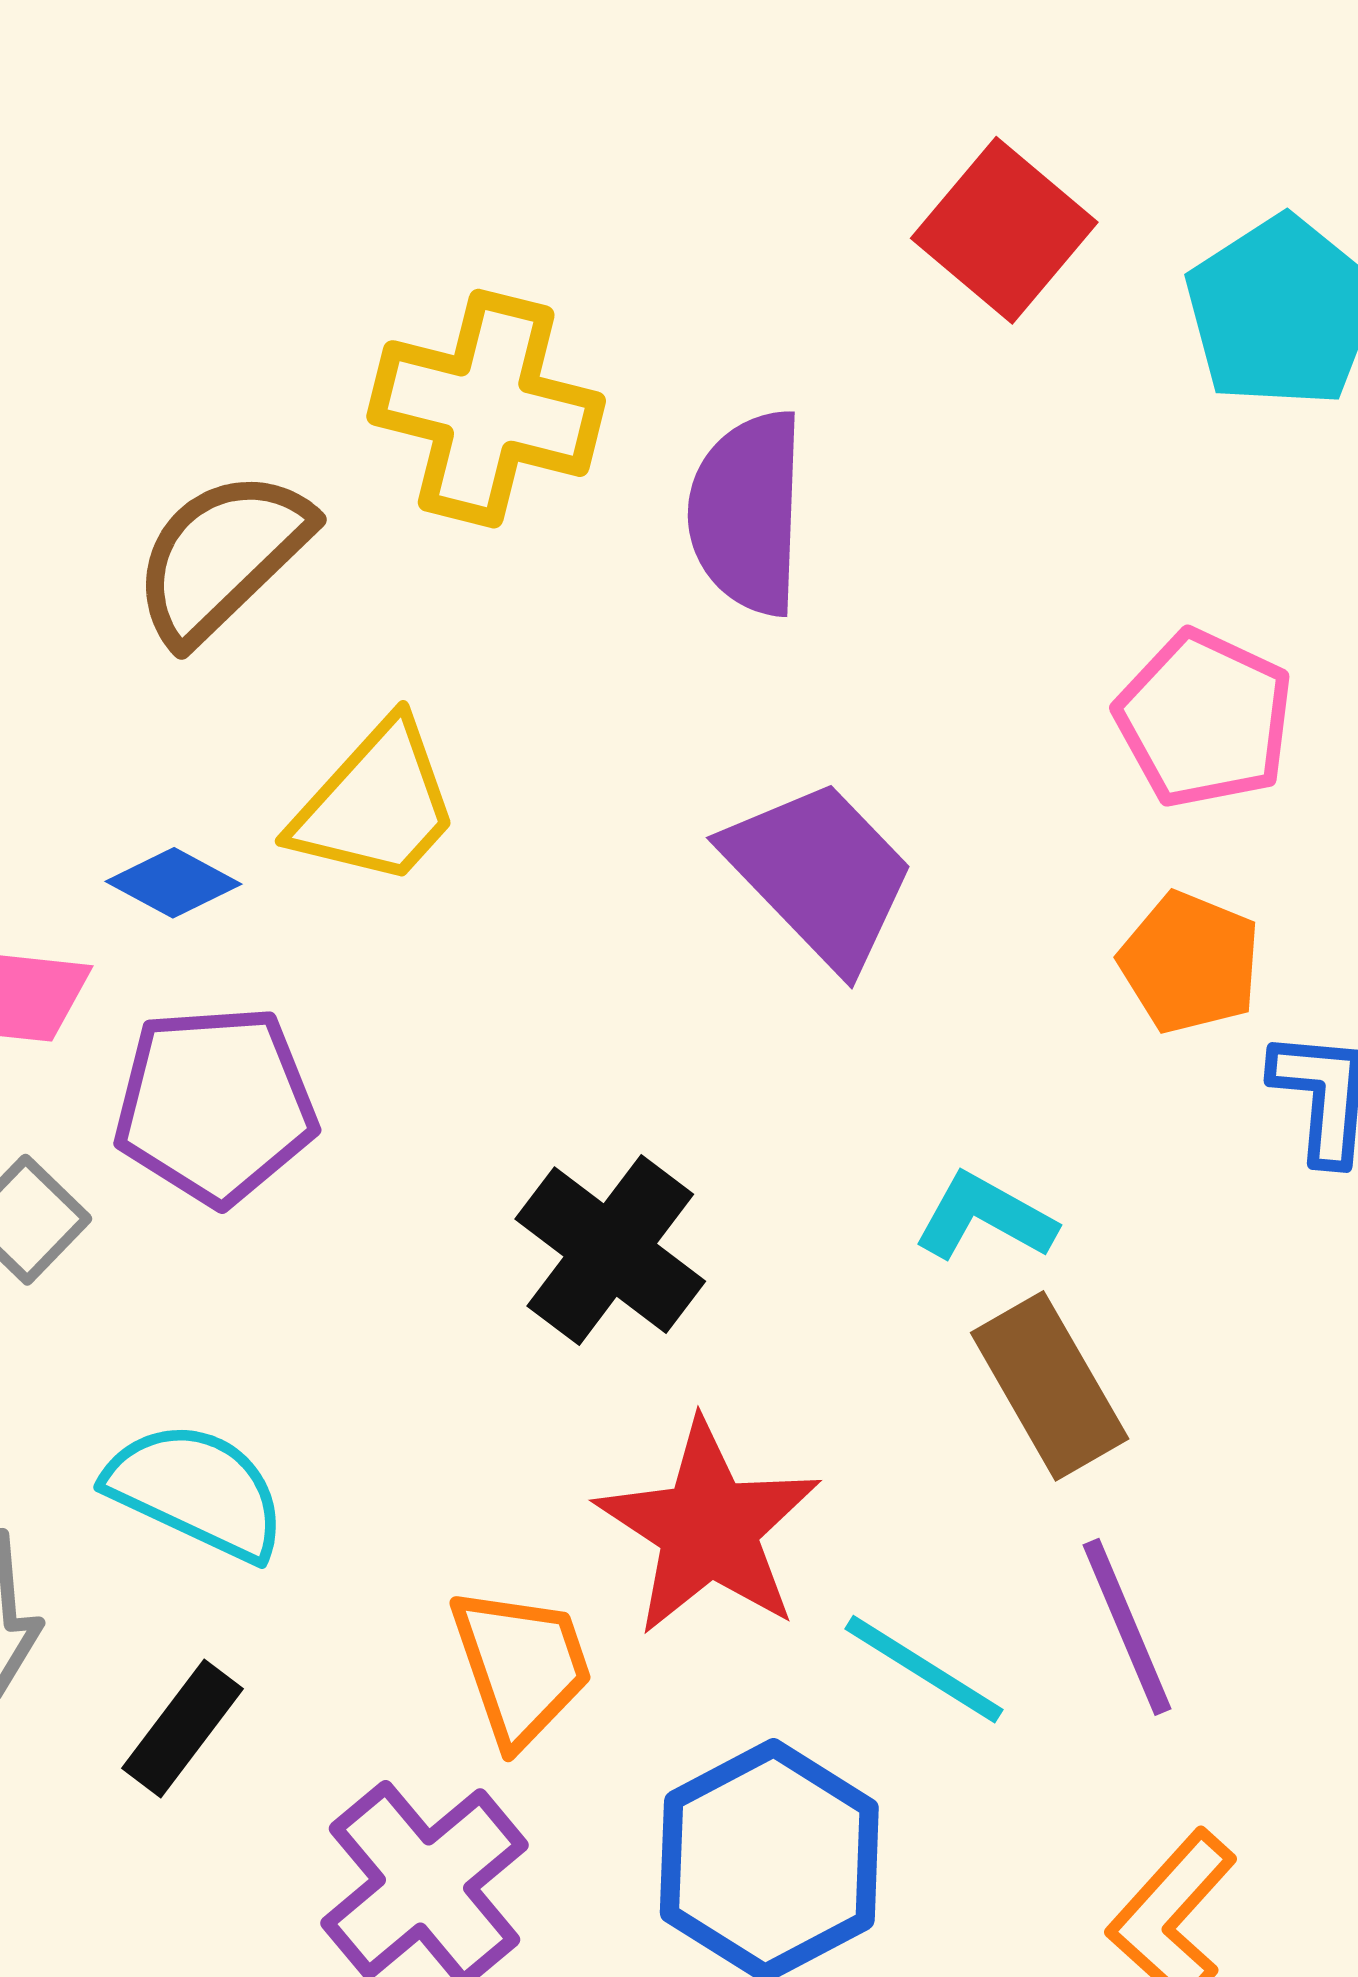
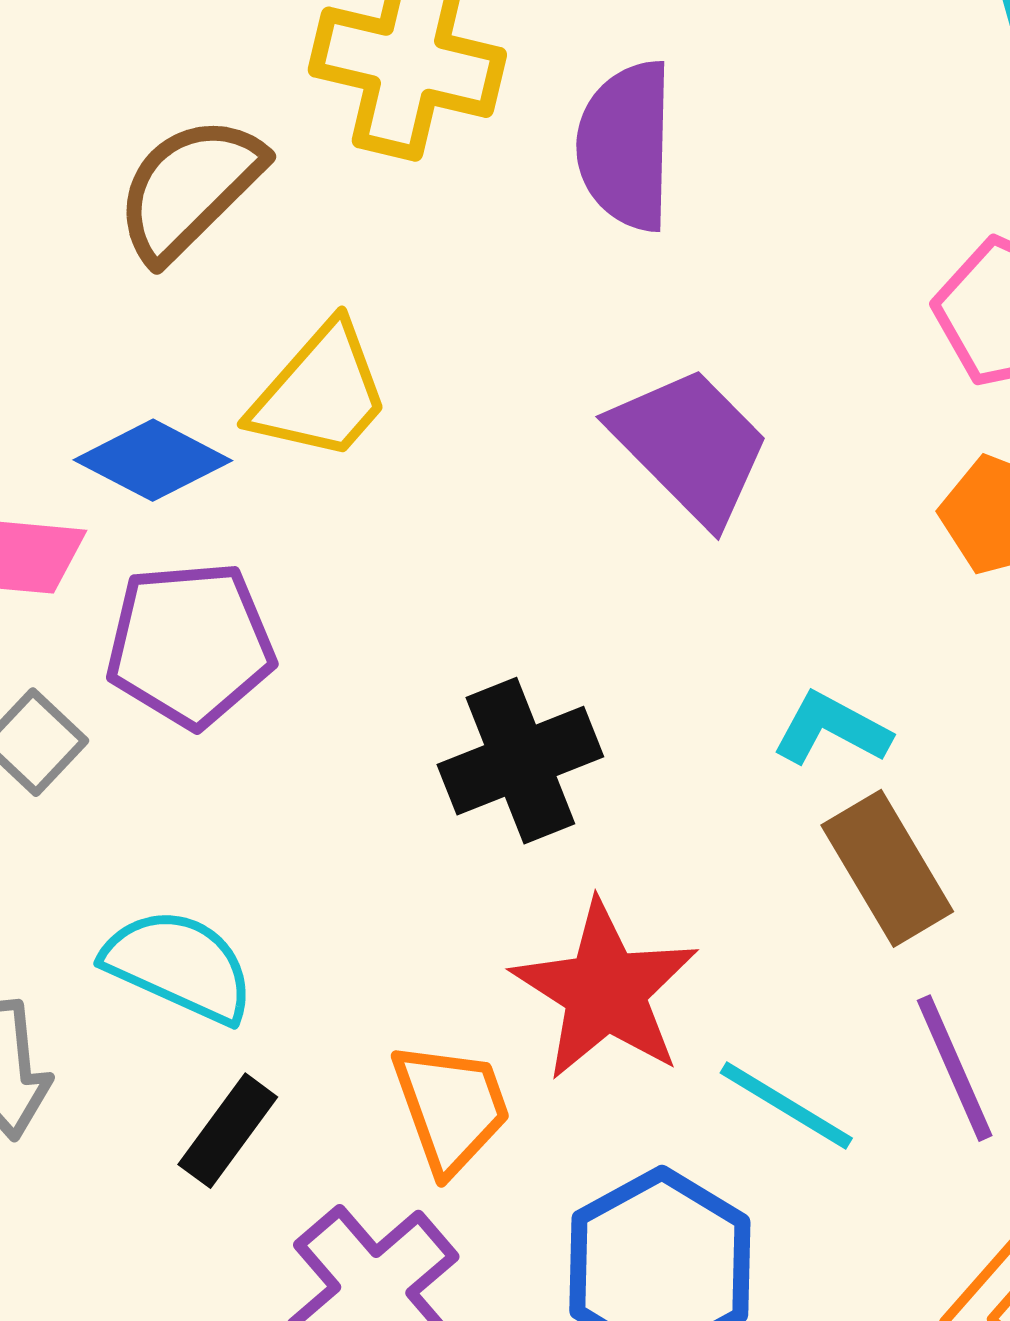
blue diamond: (173, 883) -> (153, 460), size x1.4
black cross: (610, 1250) -> (520, 761), turned 32
black rectangle: (182, 1728) -> (228, 1131), moved

